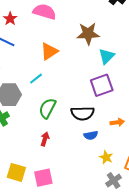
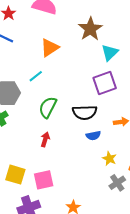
brown star: (88, 34) -> (90, 29), turned -30

